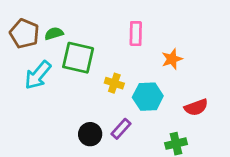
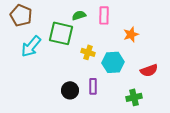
green semicircle: (54, 34) -> (79, 15), moved
purple rectangle: (121, 129) -> (93, 86), turned -42

